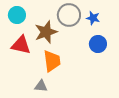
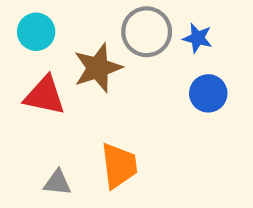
orange trapezoid: (52, 61) -> (119, 166), moved
gray triangle: (41, 86) -> (57, 183), moved

